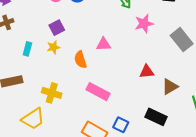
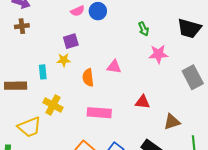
cyan rectangle: (27, 49) -> (43, 72), moved, turned -32
red triangle: (147, 72) -> (143, 102), moved
pink rectangle: (98, 92) -> (99, 113), turned -35

